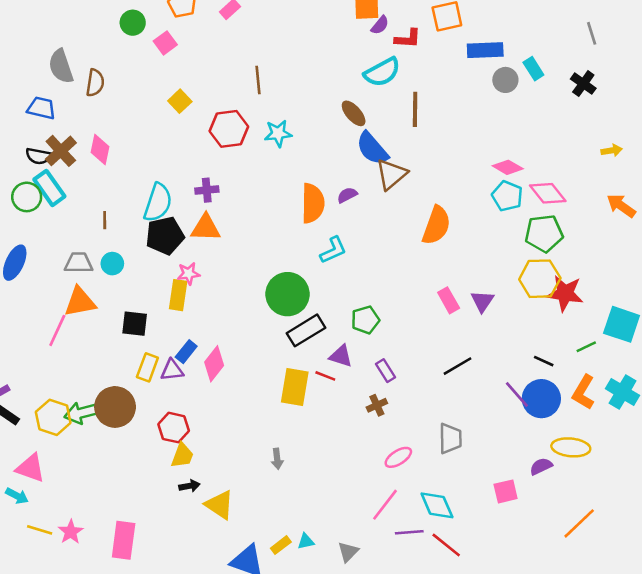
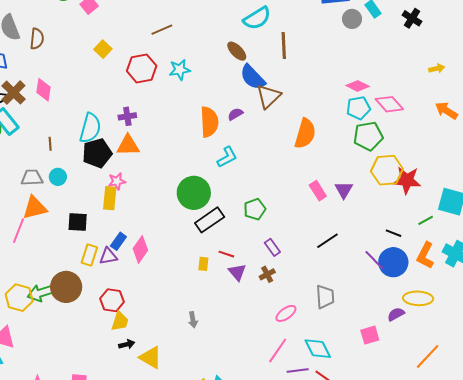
brown line: (258, 80) -> (162, 30), turned 75
cyan pentagon: (507, 196) -> (358, 108), turned -30
green pentagon: (544, 233) -> (368, 136), moved
purple triangle: (341, 356) -> (237, 272), moved, turned 36
yellow rectangle: (295, 387) -> (203, 264), size x0.5

